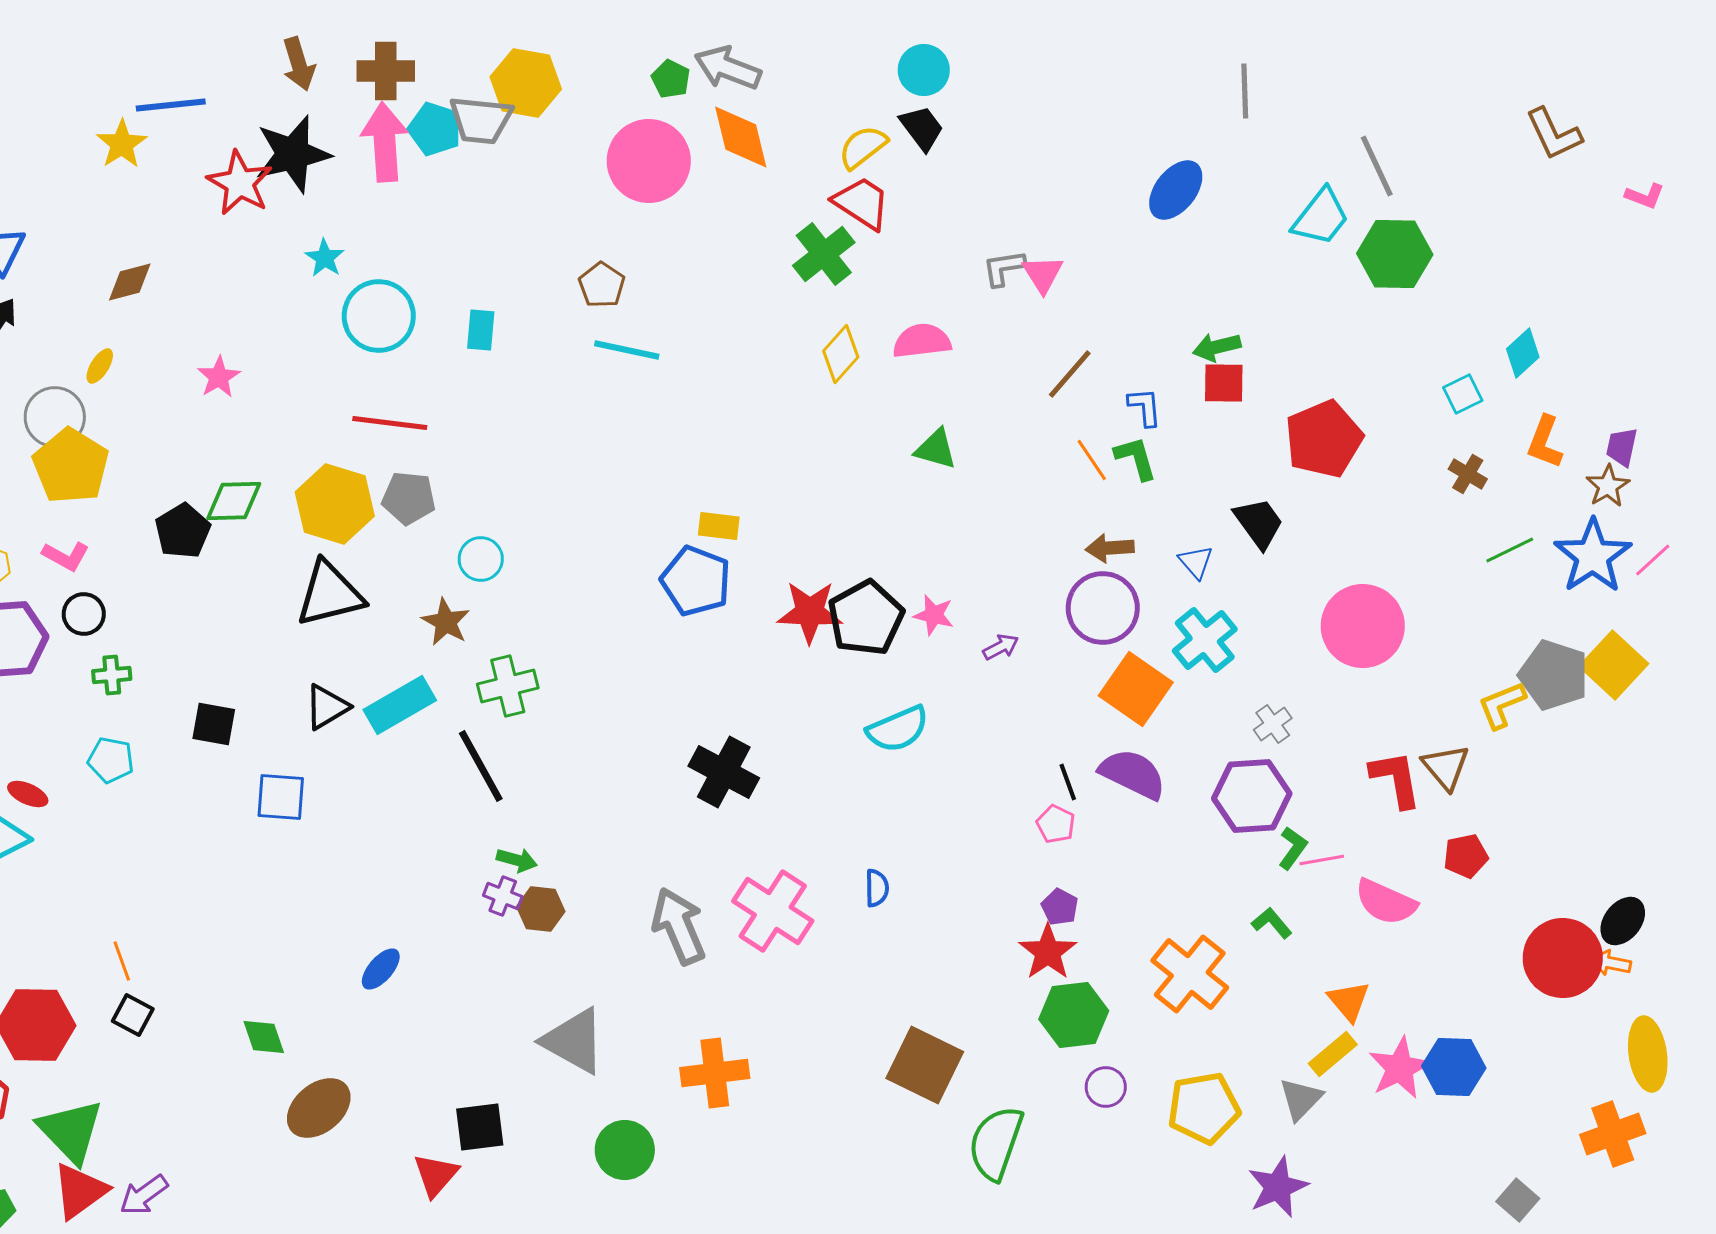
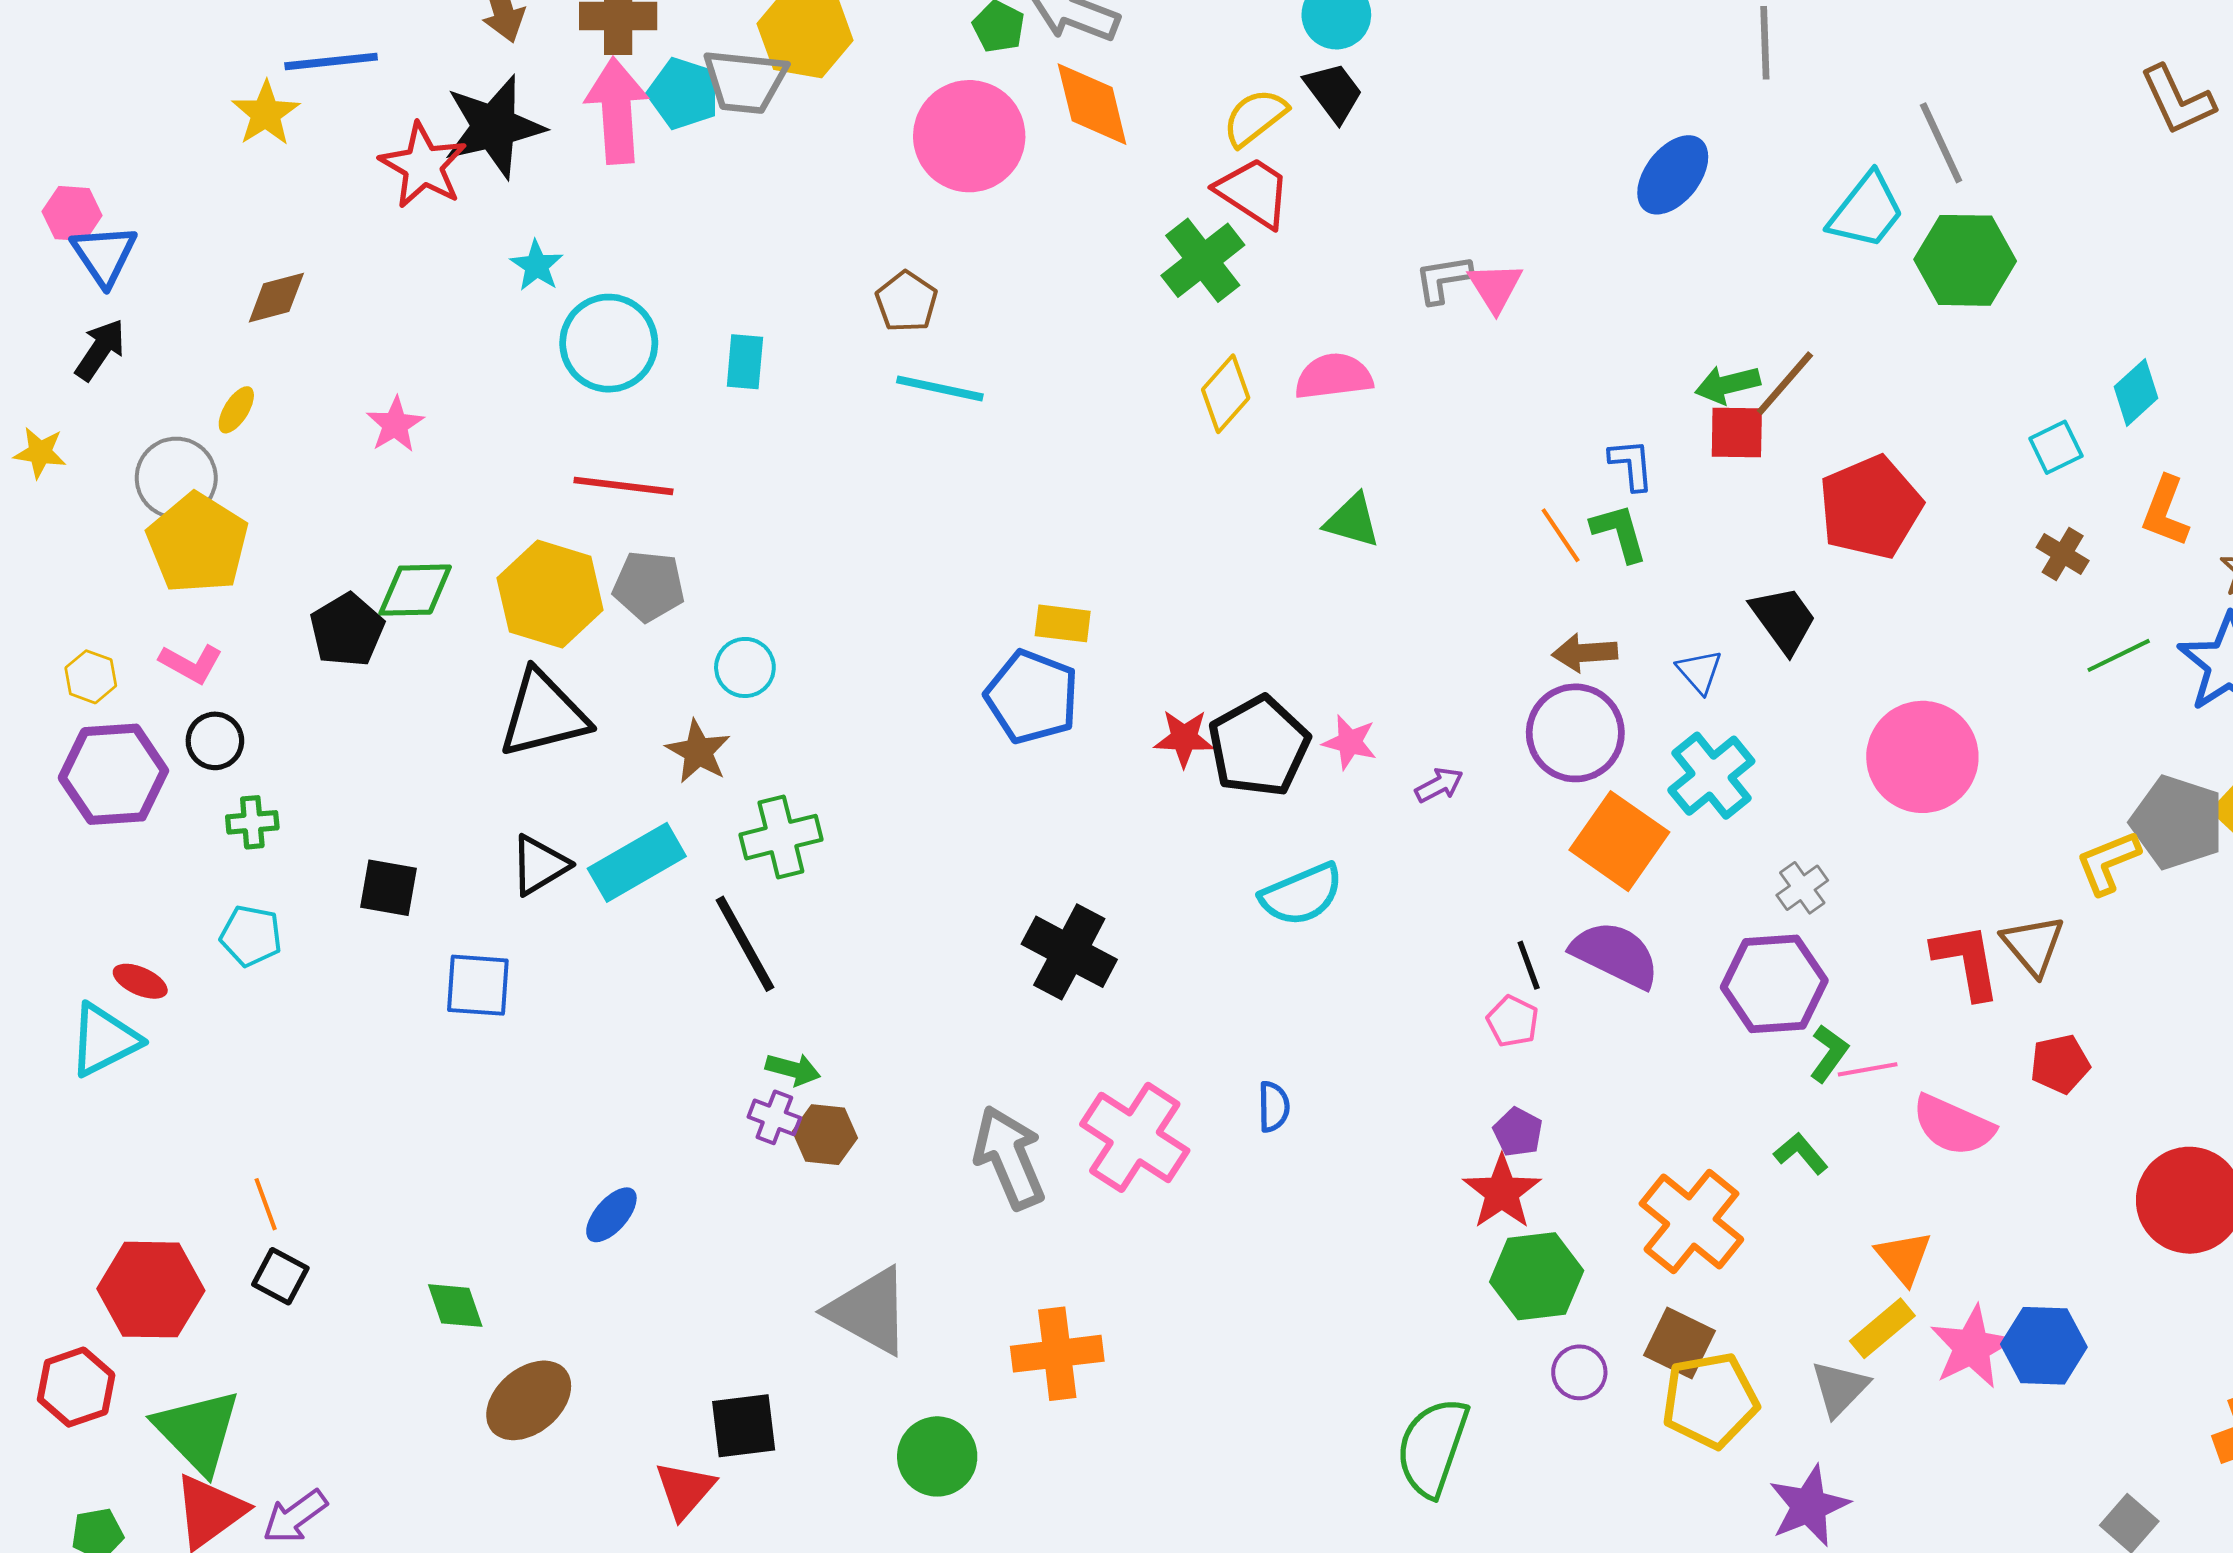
brown line: (1070, 374) -> (1785, 383), moved
red star: (810, 612) -> (1184, 738), size x0.7
brown square: (925, 1065) -> (1679, 1343), moved, size x0.7

